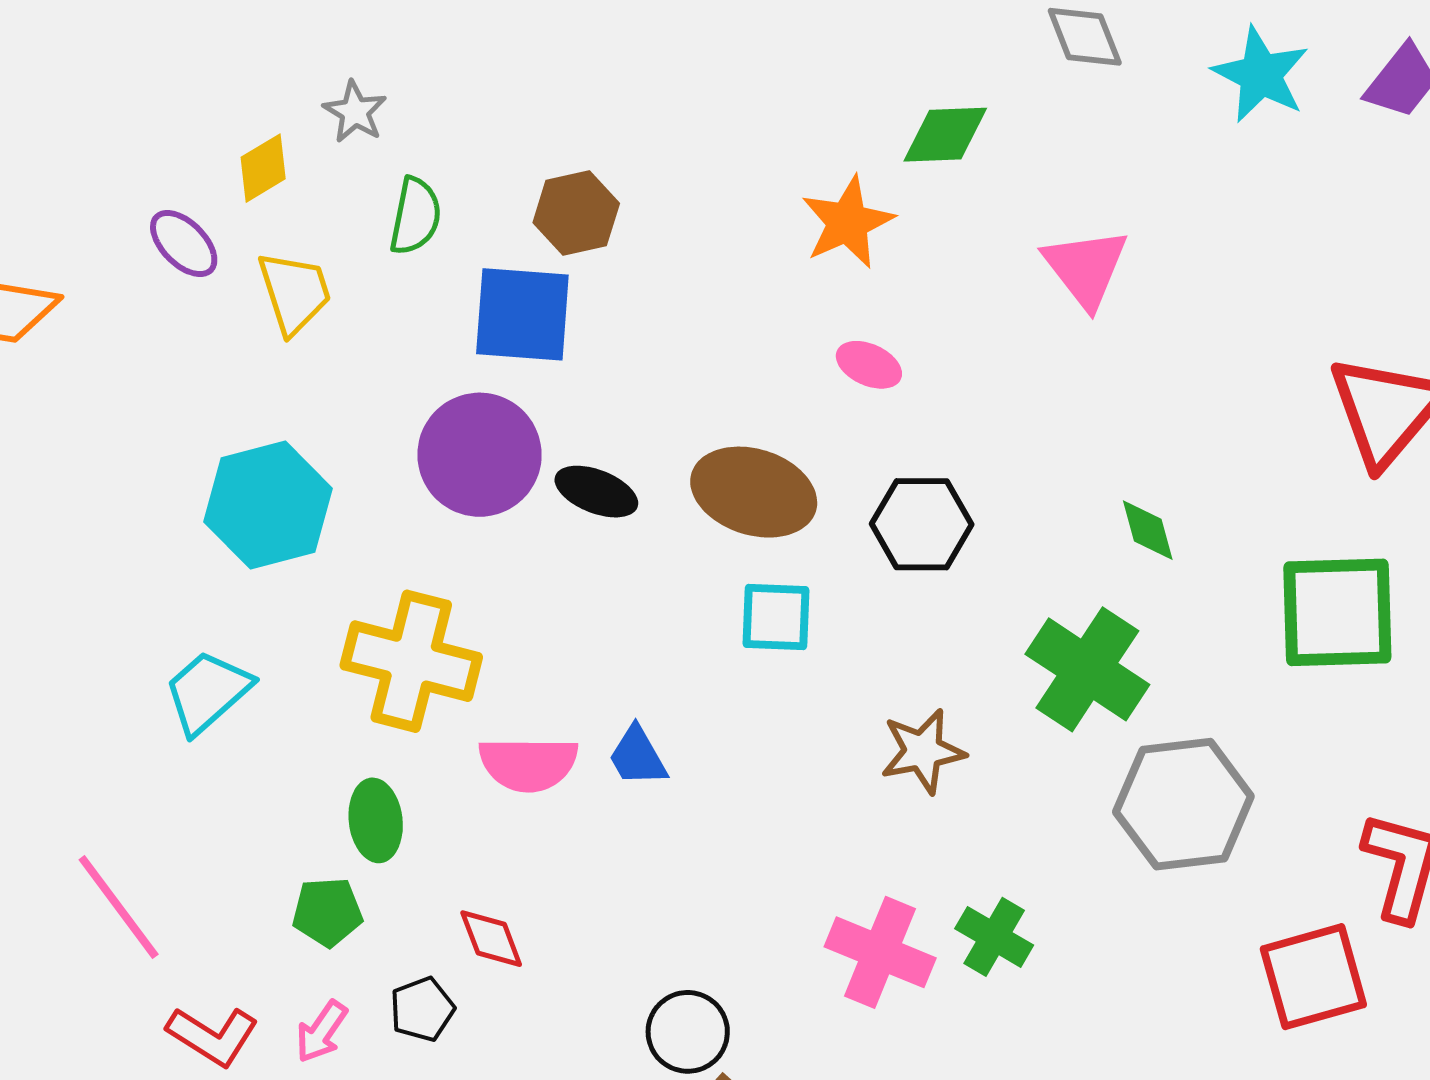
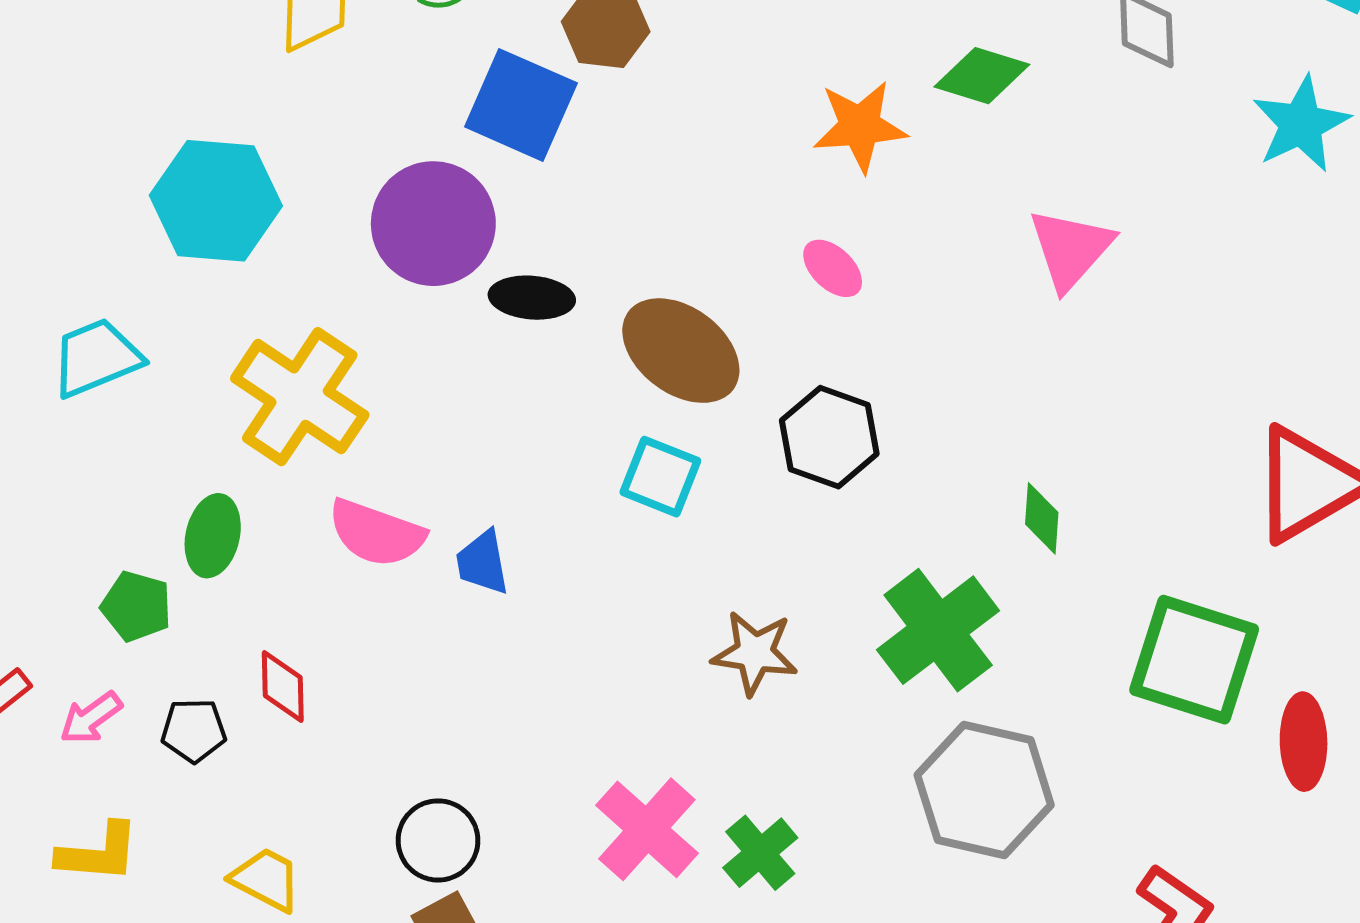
black ellipse: (596, 492) -> (532, 298), turned -36

